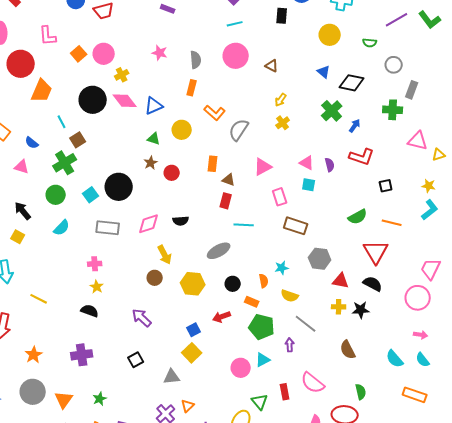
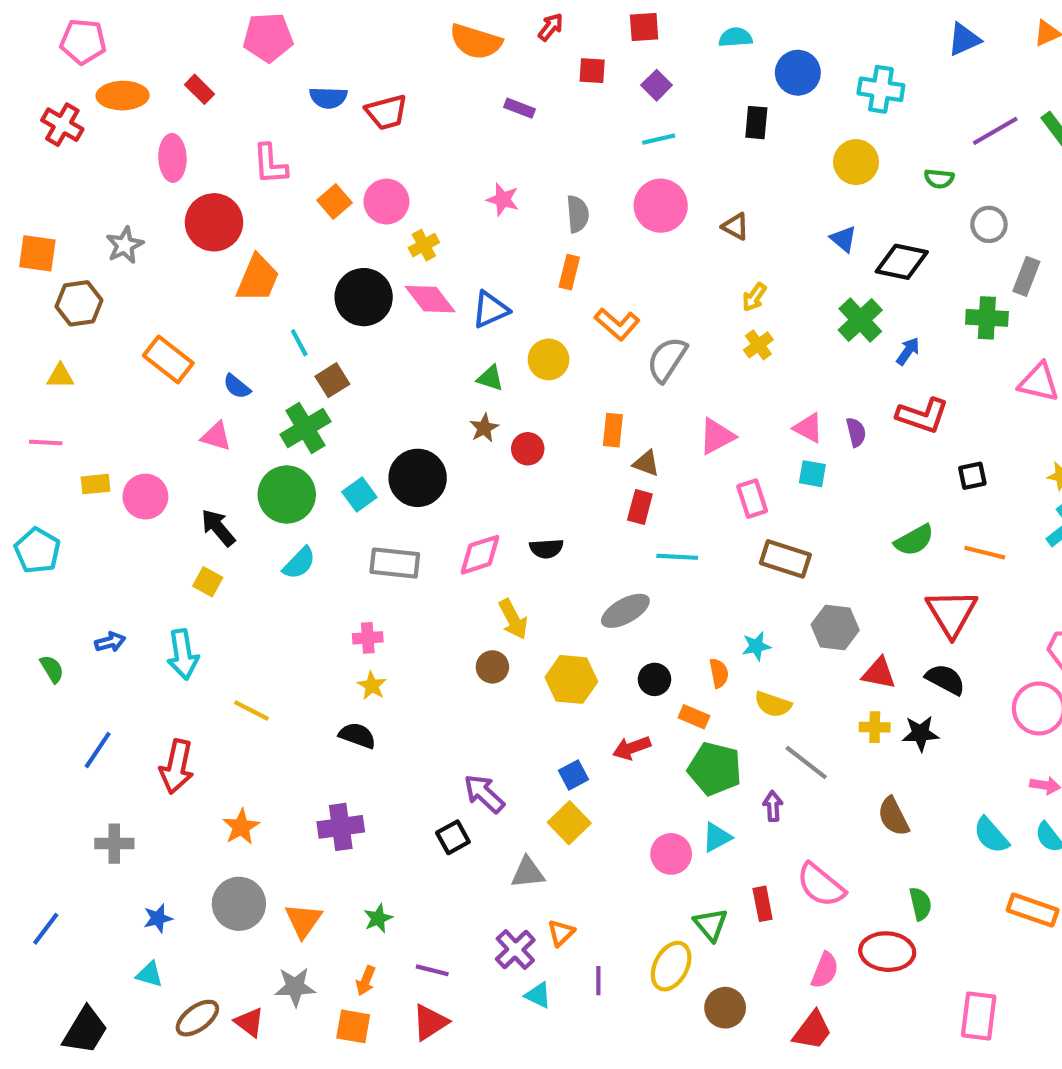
green circle: (56, 195) -> (287, 494), size x1.4
purple arrow: (142, 318) -> (484, 794), moved

